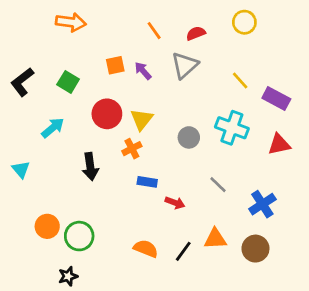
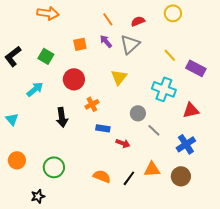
purple arrow: (143, 71) -> (106, 41), moved
yellow triangle: (142, 119) -> (119, 77), moved
gray circle: (189, 137) -> (138, 113), moved
red triangle: (279, 144) -> (191, 110), moved
orange circle: (47, 226) -> (17, 160), moved
black star: (68, 276) -> (38, 196), moved

